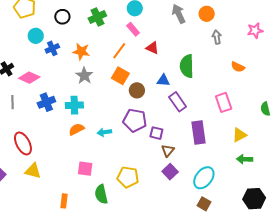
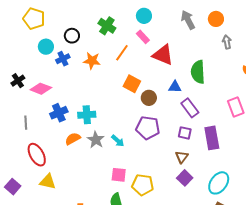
black circle: (62, 17) -> (72, 36), moved
green cross: (97, 17) -> (107, 26), turned -30
red triangle: (152, 48) -> (163, 55), size x1.6
orange line: (119, 51) -> (122, 53), moved
gray star: (84, 76) -> (96, 140), moved
gray line: (12, 102) -> (26, 123), moved
orange semicircle: (77, 129) -> (73, 139), moved
cyan arrow: (104, 132) -> (118, 141), turned -128
purple square: (156, 133) -> (185, 133), moved
pink square: (85, 169) -> (119, 175), moved

